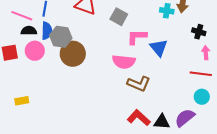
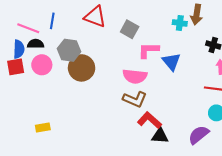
blue semicircle: (47, 31) -> (19, 49), moved
brown L-shape: (139, 84) -> (135, 99), moved
yellow rectangle: (22, 101) -> (43, 128), moved
red L-shape: (139, 118) -> (149, 120), moved
black triangle: (162, 122) -> (160, 136), moved

